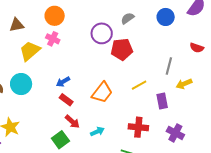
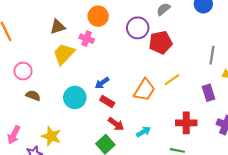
orange circle: (55, 16) -> (98, 16), moved
brown triangle: (17, 25) -> (58, 27), moved
cyan circle: (21, 84) -> (75, 97), moved
yellow line: (139, 85) -> (172, 80), moved

